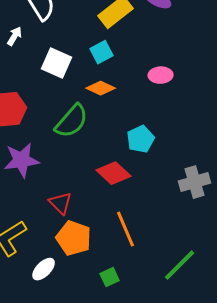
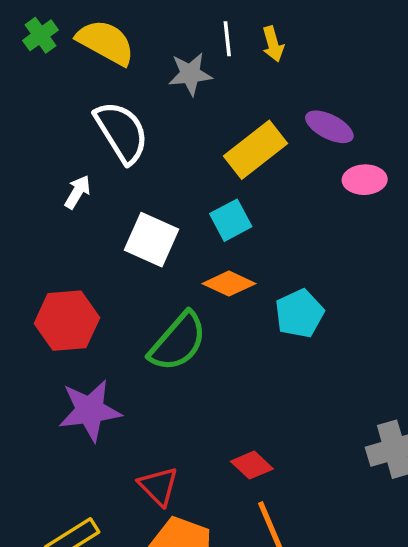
pink ellipse: (161, 75) -> (365, 180), moved
cyan pentagon: (141, 139) -> (299, 314), moved
red diamond: (114, 173) -> (252, 465), moved, size x0.7

